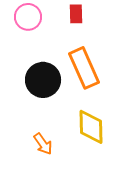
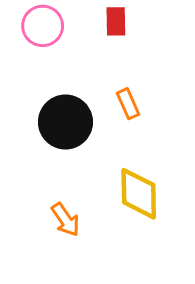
orange rectangle: (84, 68) -> (128, 104), size x0.5

